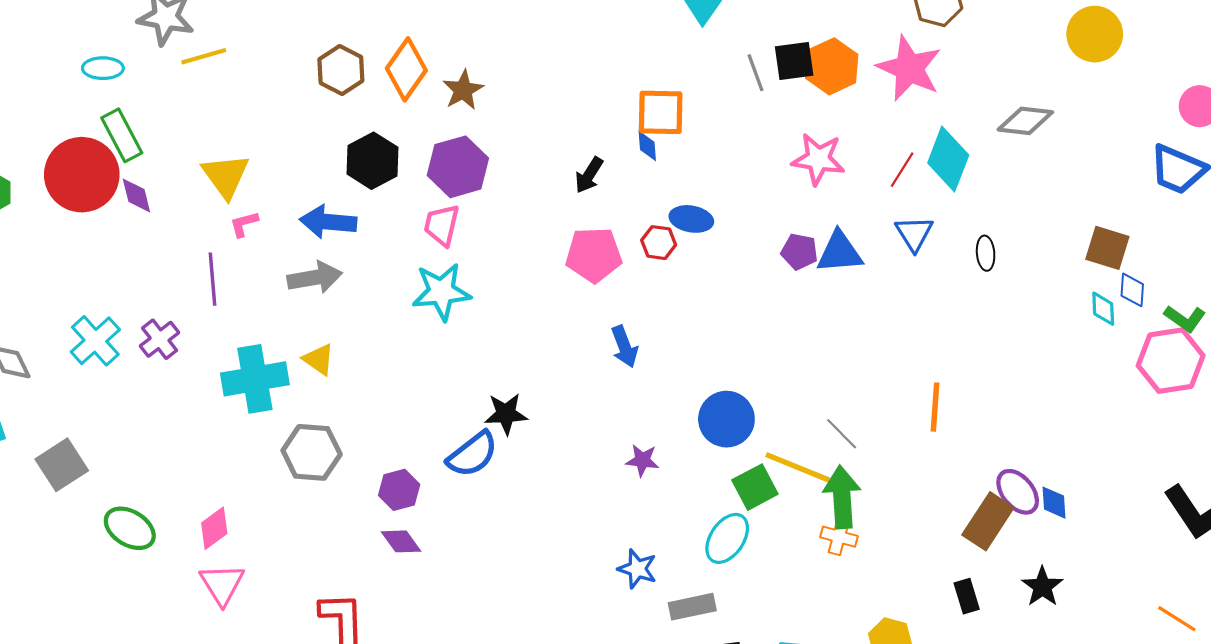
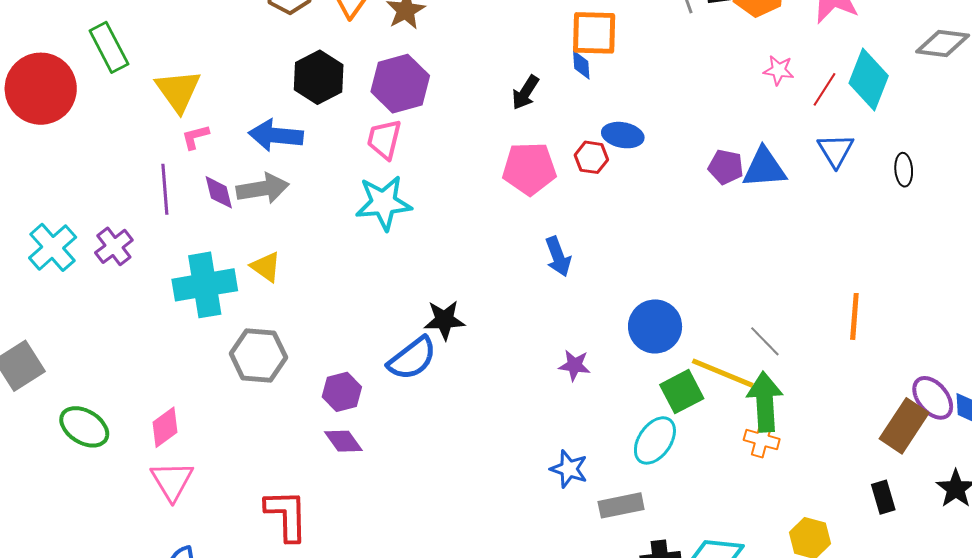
green rectangle: (122, 135) -> (109, 47), moved
pink star: (818, 159) -> (779, 70), moved, size x0.6
purple diamond: (136, 196) -> (219, 192), moved

